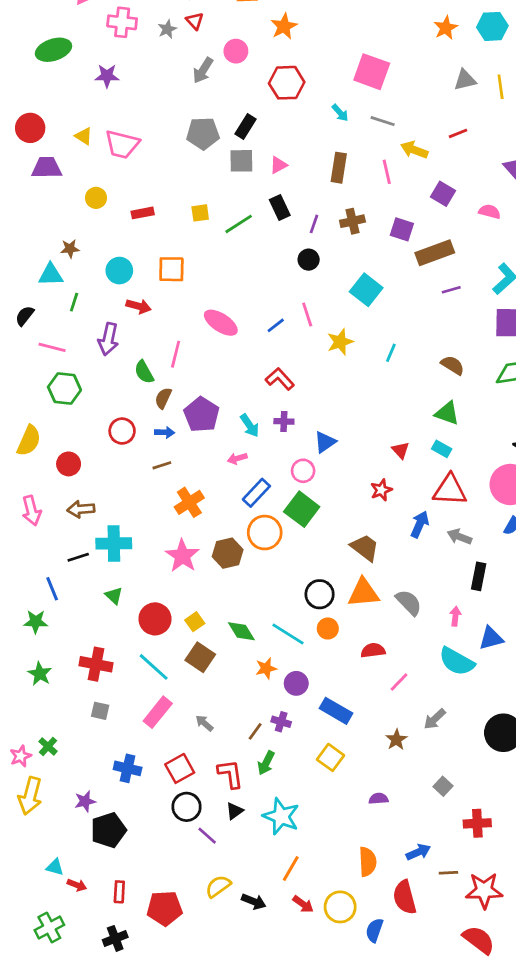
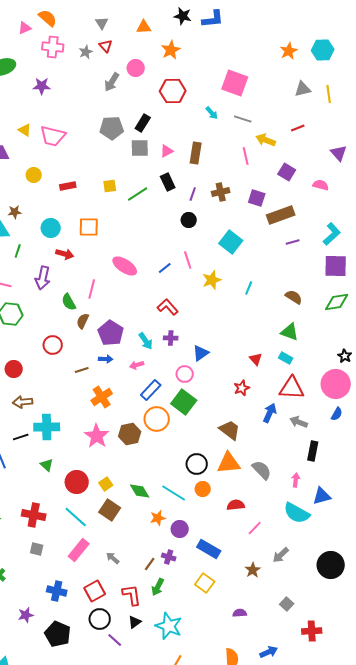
brown rectangle: (339, 168) -> (196, 153), moved
blue arrow: (165, 432) -> (106, 359), moved
black pentagon: (108, 830) -> (58, 634), moved, turned -30

